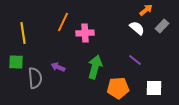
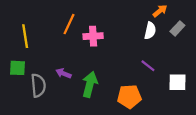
white semicircle: (137, 28) -> (150, 31), turned 63
green arrow: (95, 67) -> (90, 84), moved
white square: (154, 88) -> (177, 82), moved

